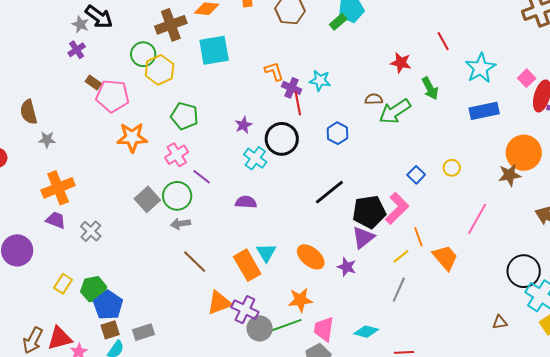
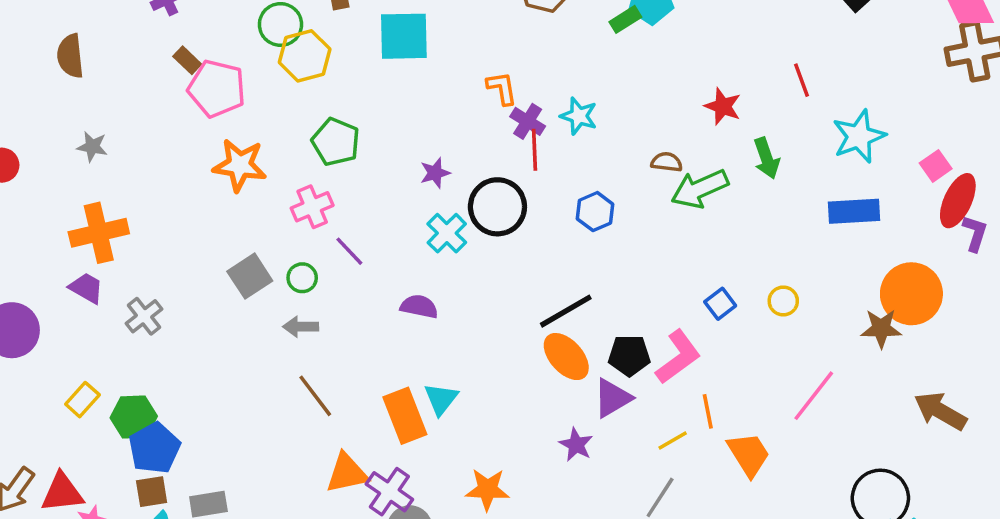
brown semicircle: (29, 112) -> (70, 56), moved
green circle: (177, 196) -> (302, 278), size x0.6
black pentagon: (369, 212) -> (629, 355), size x0.7
orange ellipse: (311, 257) -> (566, 357), moved

